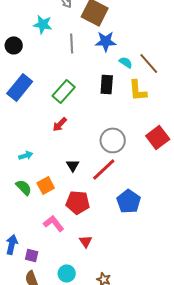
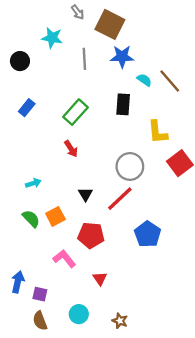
blue rectangle: (20, 87) -> (27, 108), size x0.6
yellow L-shape: (138, 90) -> (158, 132), moved
red arrow: (60, 124) -> (71, 149), turned -77

